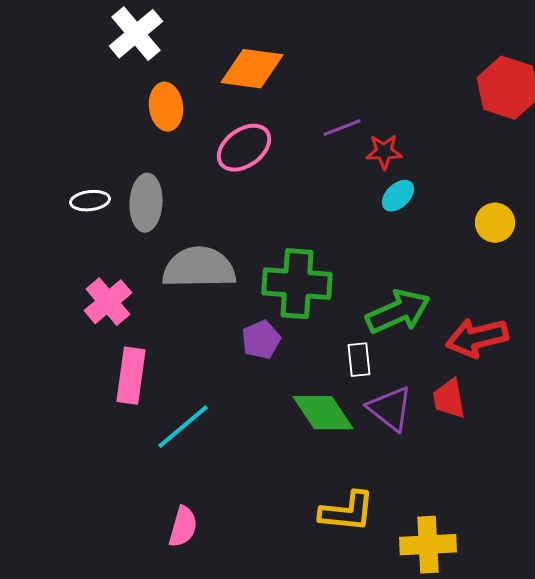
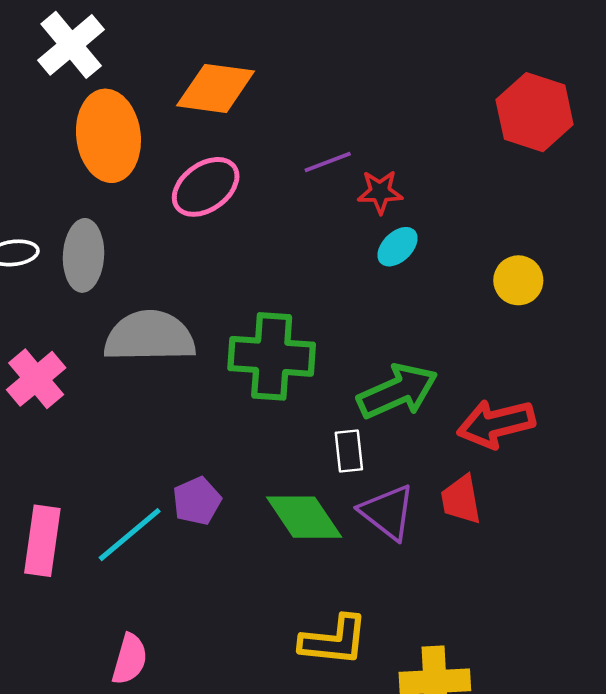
orange ellipse: (166, 107) -> (108, 136), size x1.5
purple pentagon: (261, 340) -> (197, 501), moved
pink rectangle: (131, 376) -> (42, 541), moved

